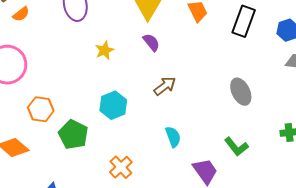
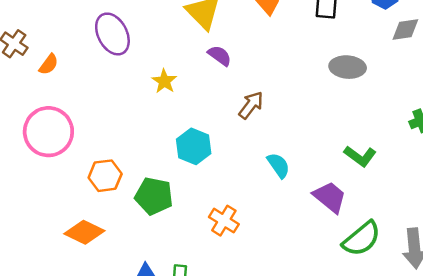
gray ellipse: (241, 92) -> (348, 67), moved, turned -44

